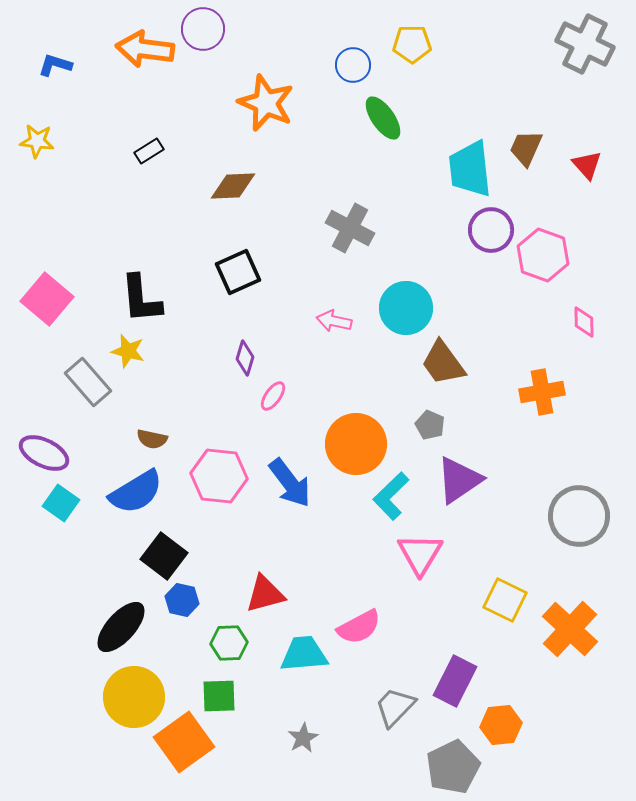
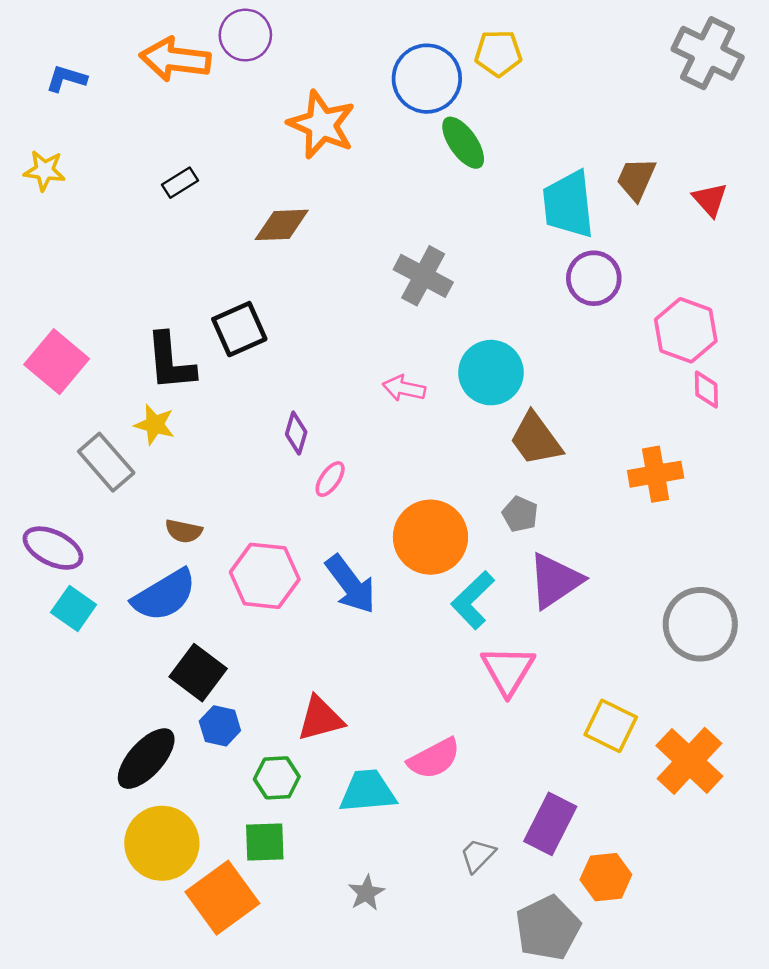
blue circle: (353, 65) -> (427, 79), size x1.6
pink hexagon: (543, 255) -> (686, 330), moved
black square: (238, 272) -> (239, 329), moved
gray trapezoid: (395, 707) -> (478, 855), size x0.7

